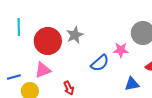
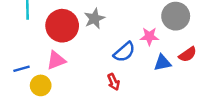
blue triangle: (132, 84) -> (163, 63), moved
red arrow: (69, 88) -> (114, 82), moved

